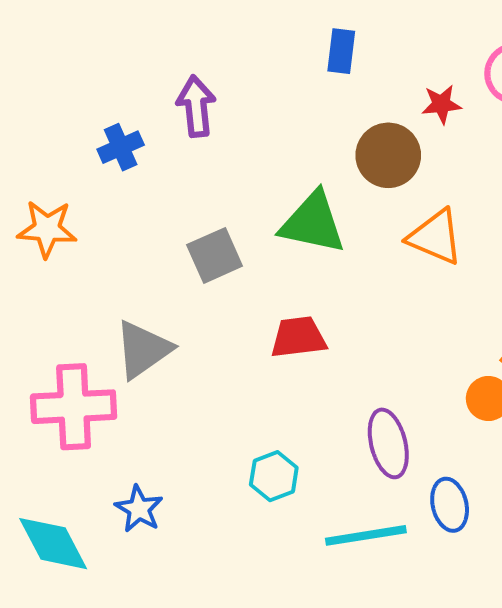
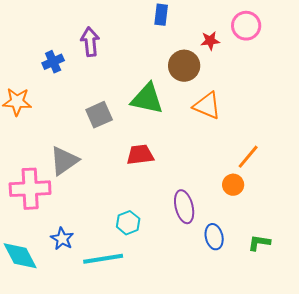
cyan line: (366, 535) -> (103, 259), moved

